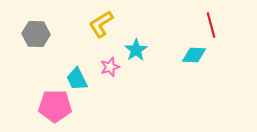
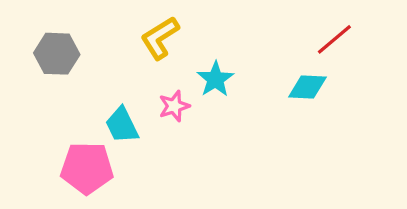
red line: (211, 25) -> (334, 39), turned 65

